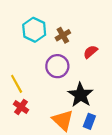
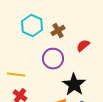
yellow line: (17, 84) -> (16, 75), turned -54

